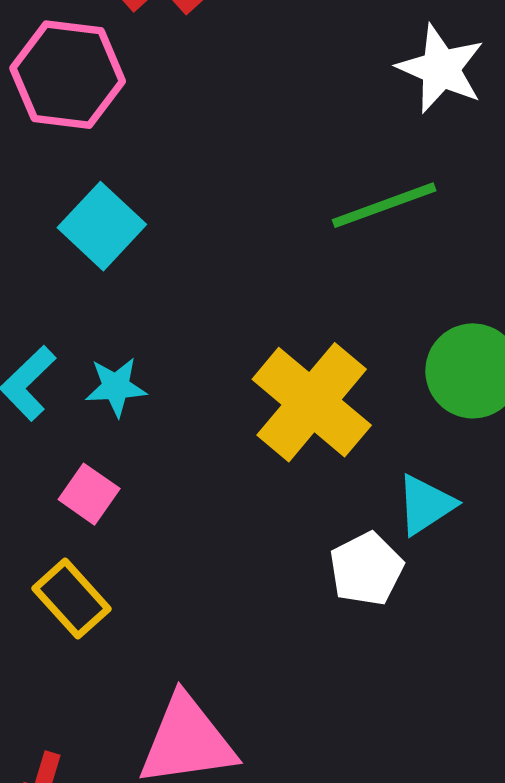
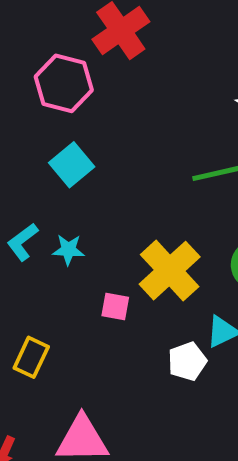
pink square: (89, 494) -> (115, 307), moved, turned -32
yellow rectangle: (72, 599) -> (31, 357), turned 60

